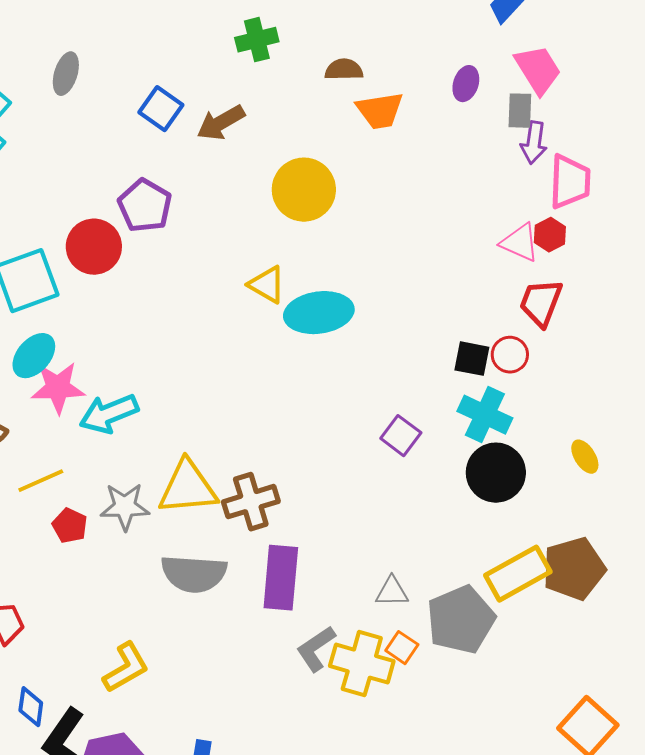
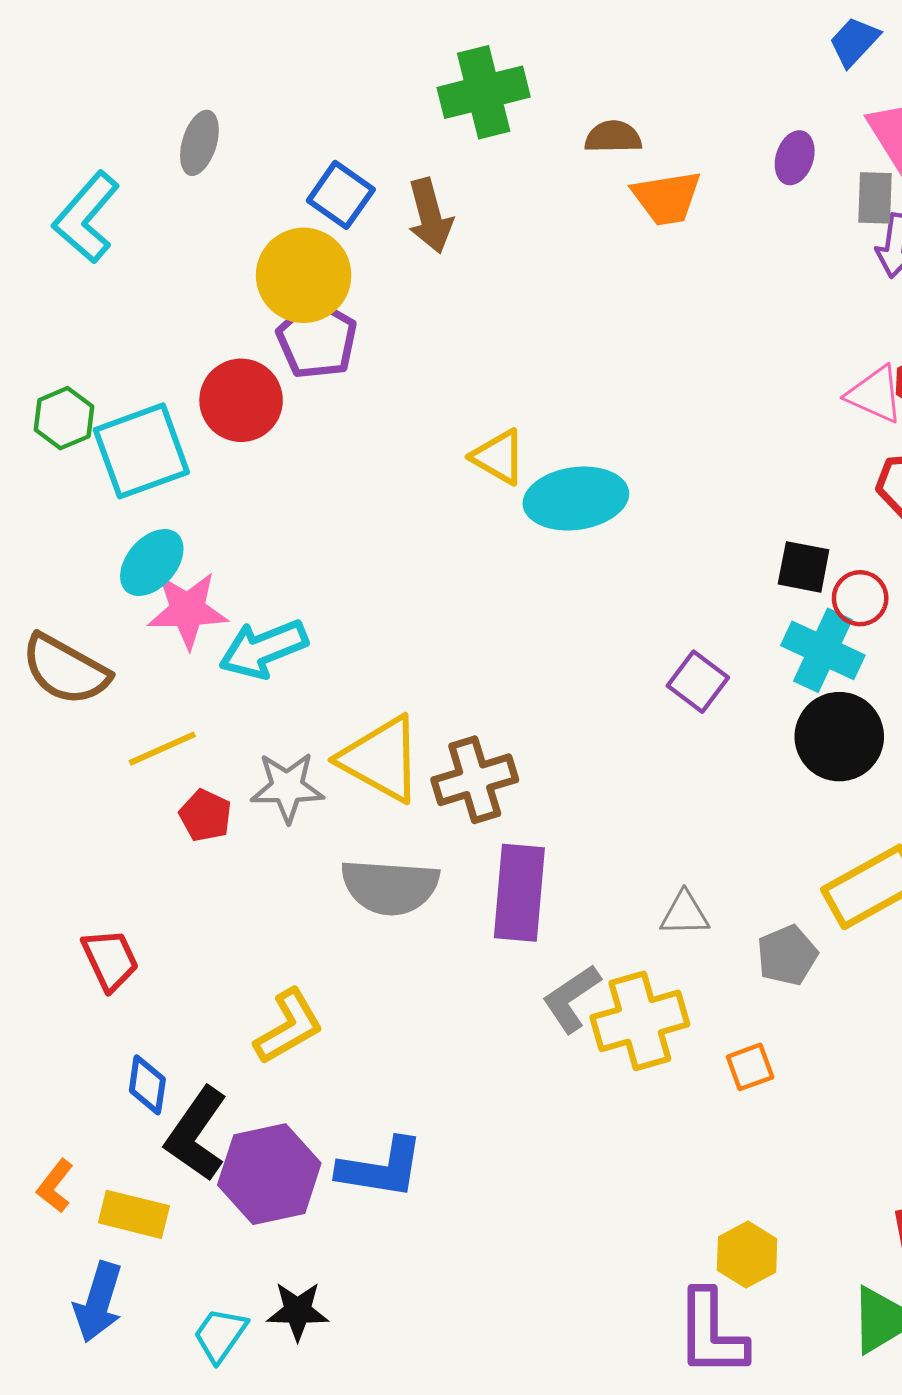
green cross: (257, 40) -> (484, 92), size x1.4
brown arrow: (221, 123) -> (430, 216), turned -75
yellow circle: (304, 190) -> (304, 275), moved
red circle: (510, 355) -> (860, 598), moved
yellow triangle: (188, 488) -> (381, 759), turned 34
gray pentagon: (461, 620) -> (787, 955), size x0.6
orange square: (402, 648) -> (750, 1067), moved, turned 36
yellow cross: (362, 664) -> (640, 1021), turned -32

